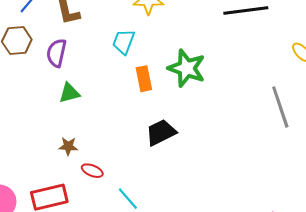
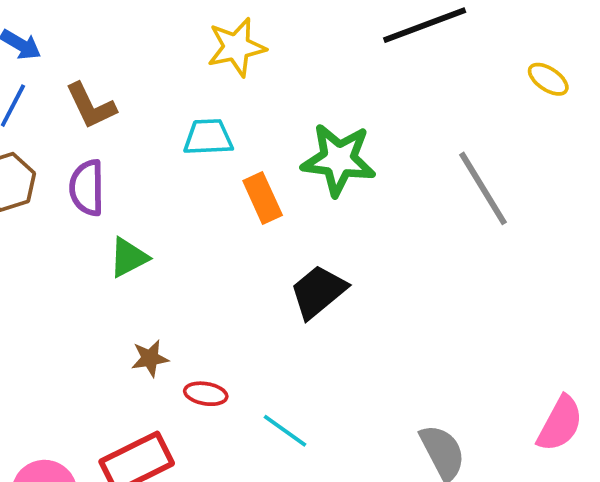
cyan trapezoid: (124, 42) -> (208, 137), turned 80
gray line: (280, 107) -> (483, 188), moved

